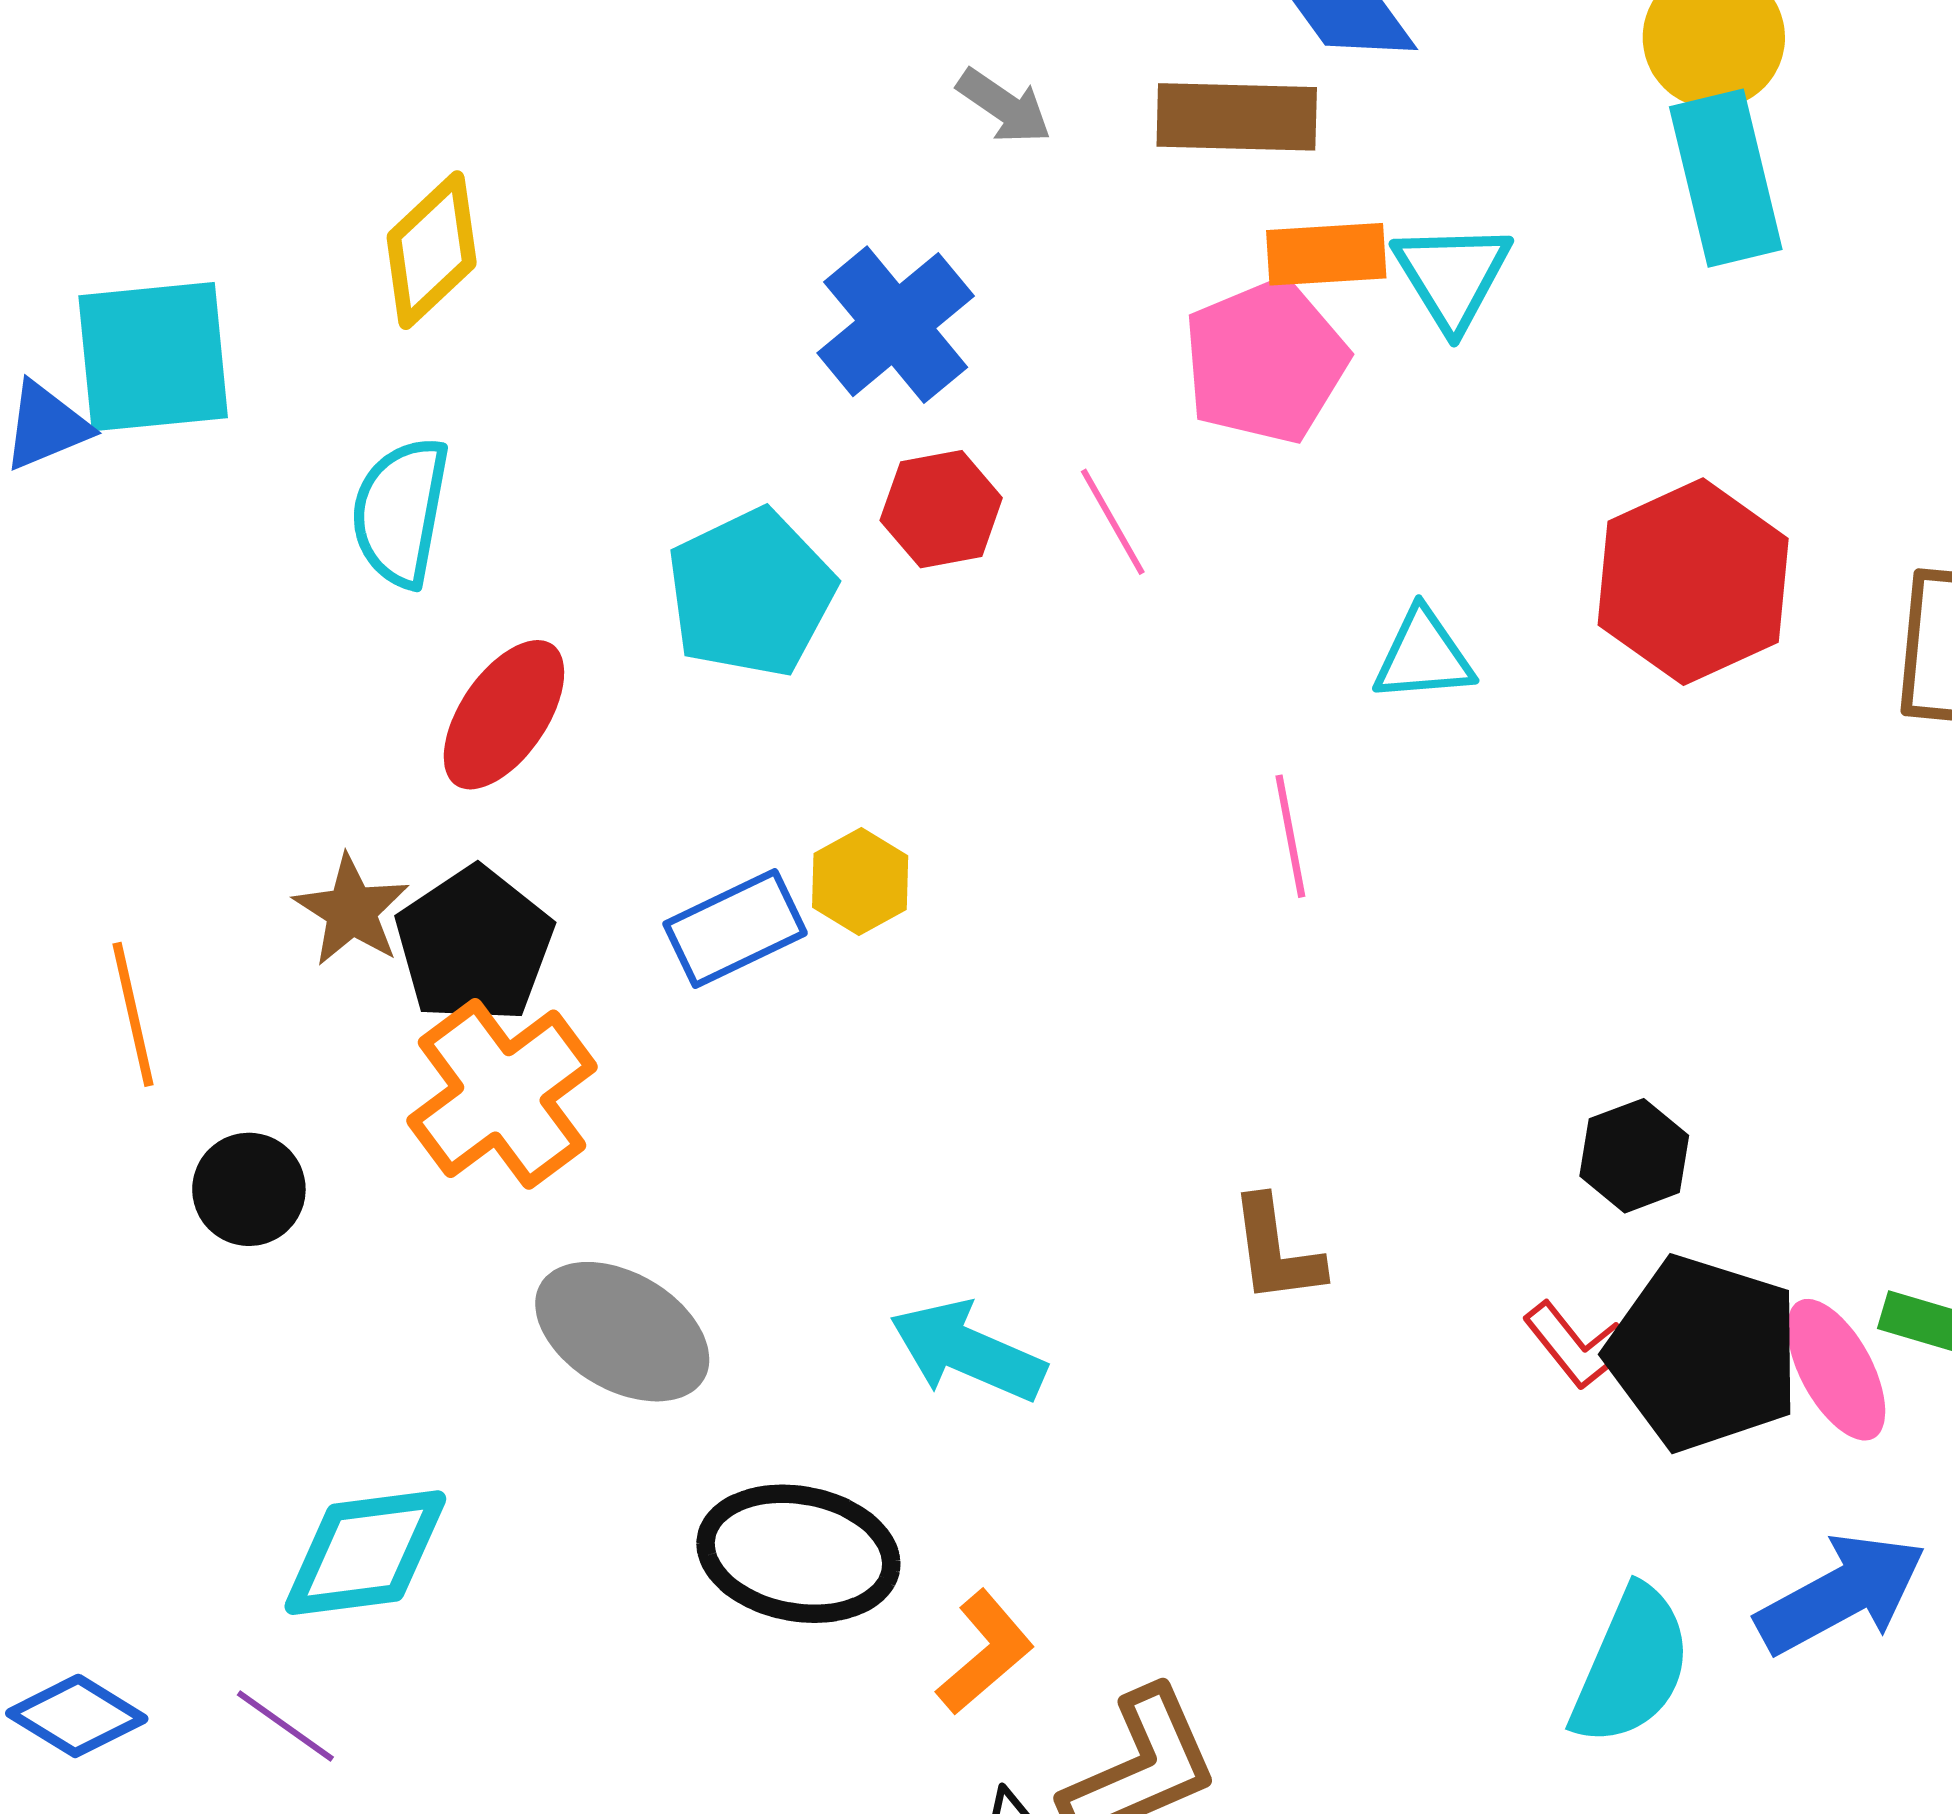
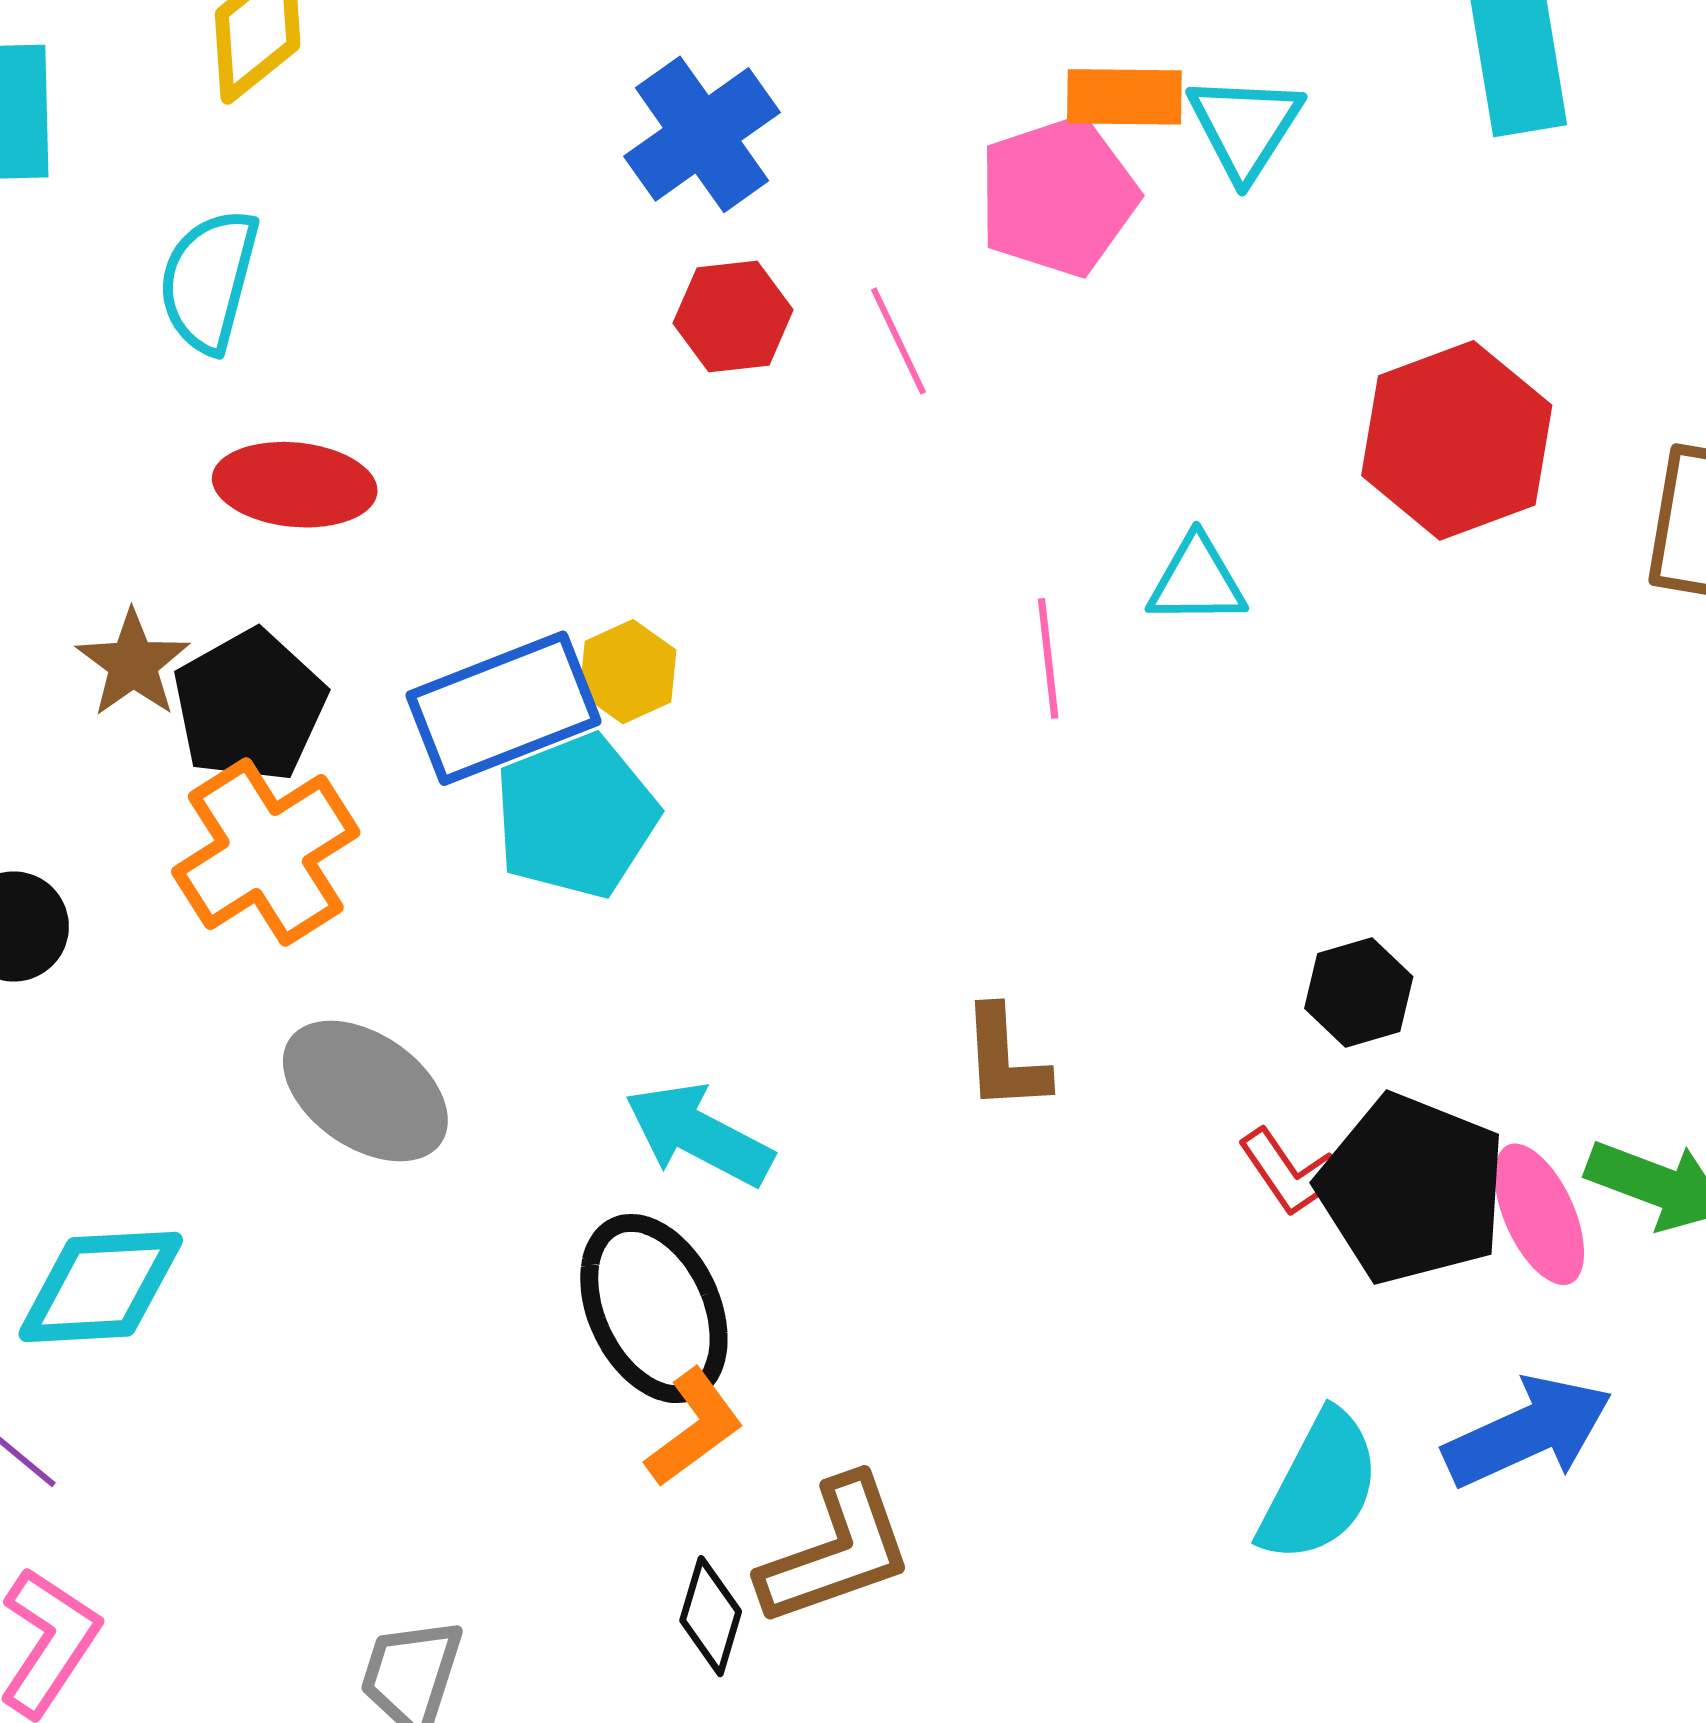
cyan pentagon: (751, 593) -> (576, 816), moved
cyan triangle: (1423, 656) -> (1197, 581), moved
red ellipse: (504, 715) -> (295, 485), turned 57
blue rectangle: (735, 928) -> (503, 708), size x1.4
black ellipse: (798, 1554) -> (654, 1309), moved, turned 50

